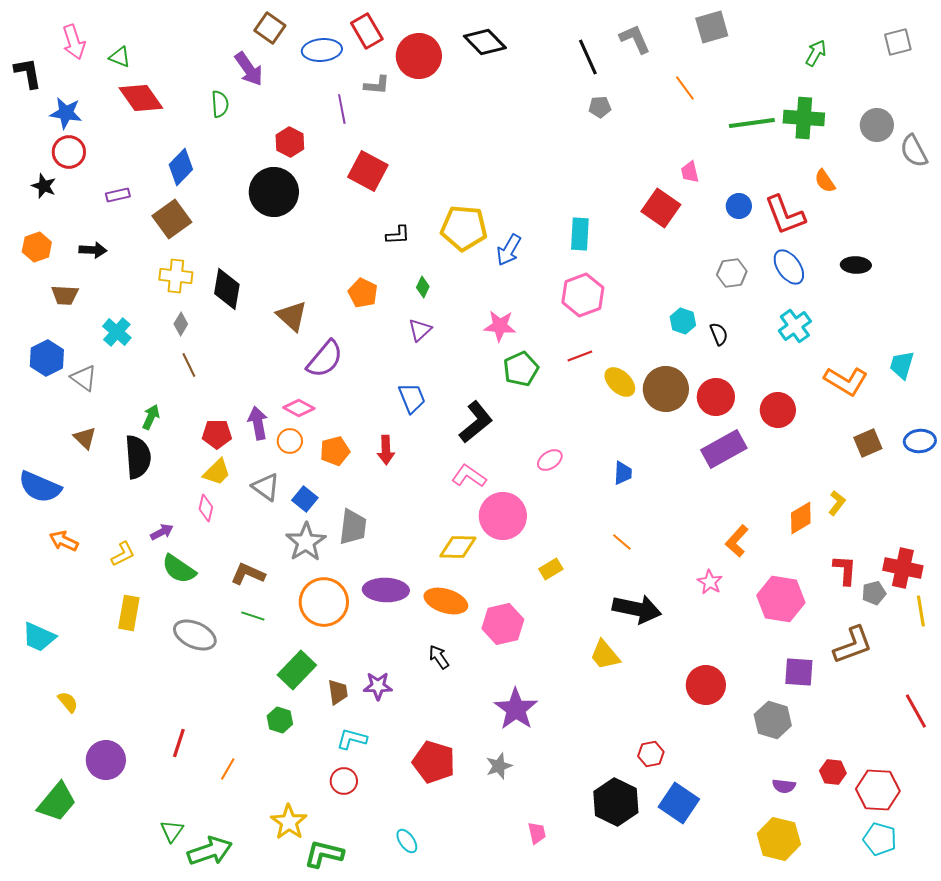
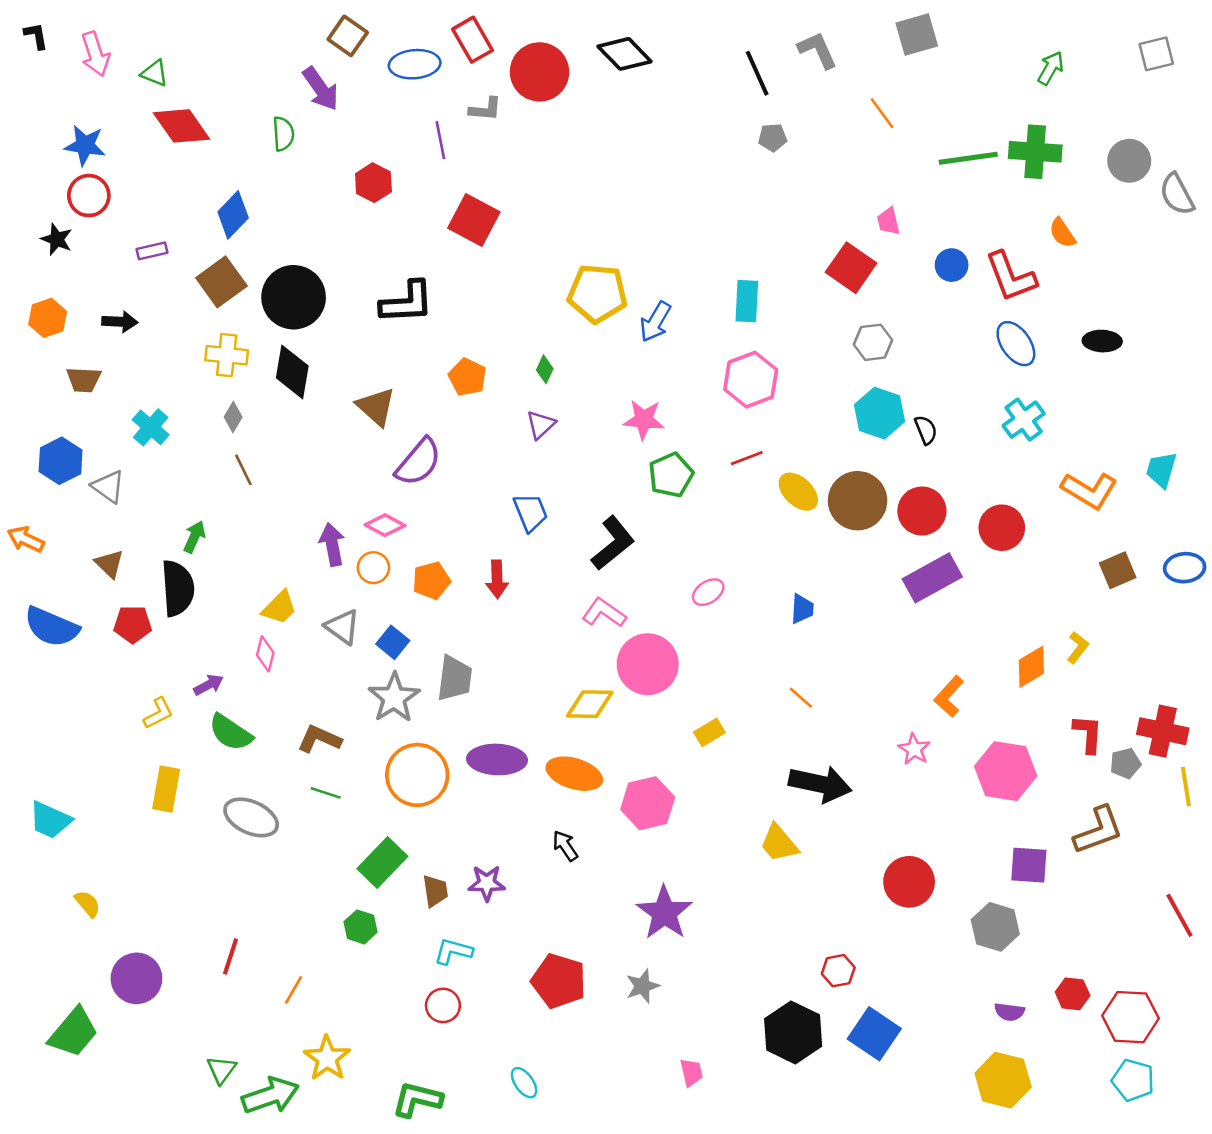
black L-shape: (28, 73) -> (36, 36), moved, size x0.7
black circle: (274, 192) -> (294, 297), moved
black L-shape: (398, 235) -> (407, 302), moved, size x1.8
gray hexagon: (732, 273) -> (873, 342), moved
cyan hexagon: (683, 321) -> (879, 413), size x1.5
red pentagon: (217, 434) -> (133, 624), moved
orange arrow: (64, 541) -> (26, 539), moved
yellow star: (289, 822) -> (327, 1058), moved

